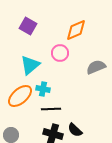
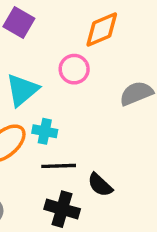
black semicircle: (75, 130) -> (100, 185), moved

